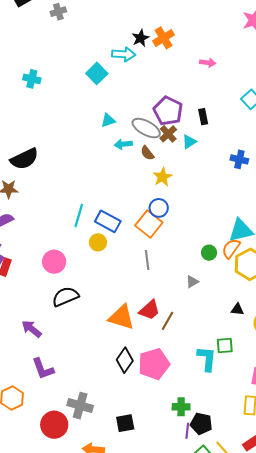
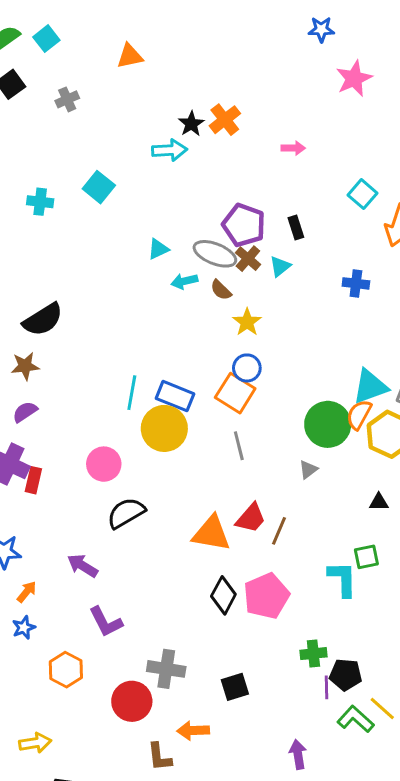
cyan square: (97, 73) -> (99, 187), moved
yellow circle: (98, 242) -> (164, 428), size x1.8
green circle: (209, 253) -> (328, 424), size x2.0

